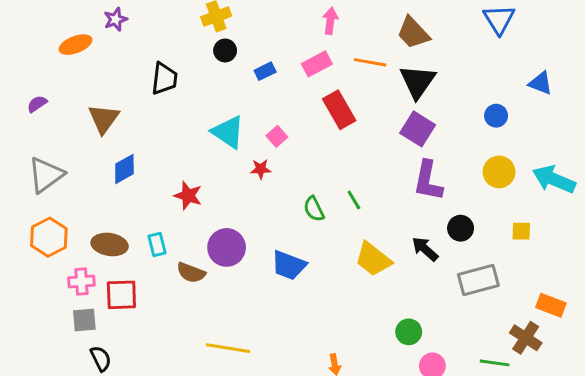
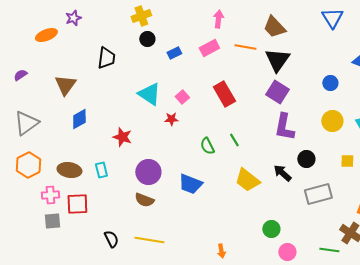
red rectangle: (339, 110) -> (224, 94), moved
brown semicircle: (191, 273) -> (144, 200), moved
black semicircle: (101, 359) -> (111, 239), moved

